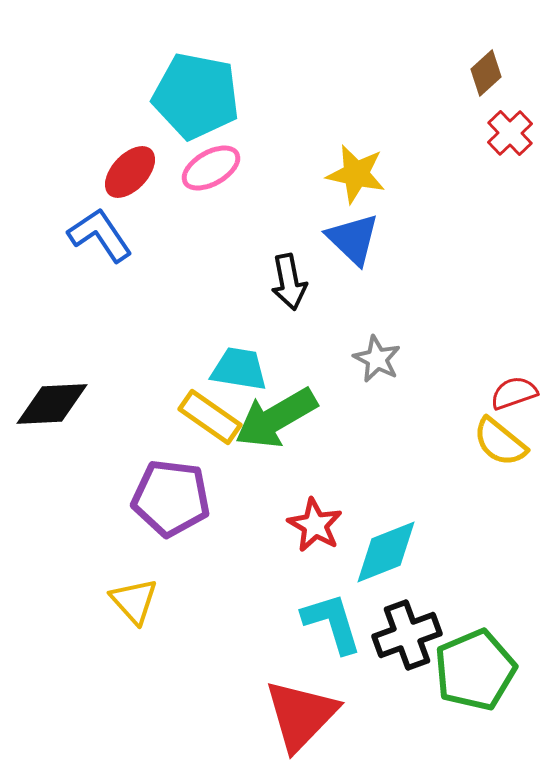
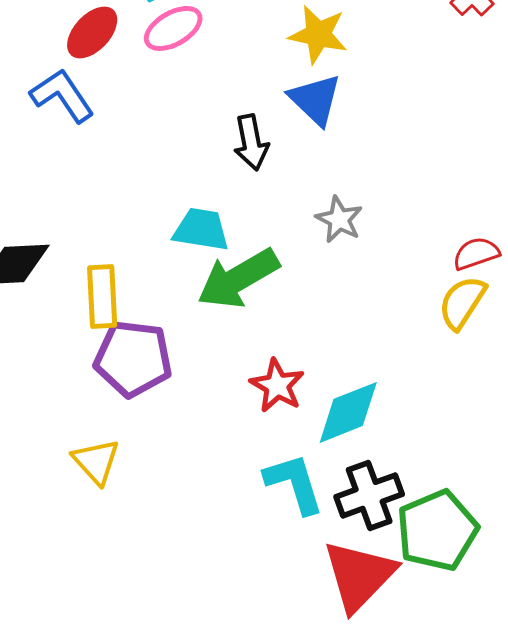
yellow rectangle: (210, 417) -> (102, 296), moved, turned 52
yellow semicircle: (500, 442) -> (462, 302), turned 84
red triangle: (301, 715) -> (359, 575), moved

